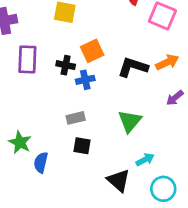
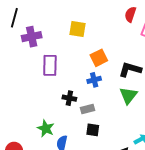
black cross: (66, 65) -> (69, 98), moved
green triangle: (130, 121) -> (128, 95), moved

